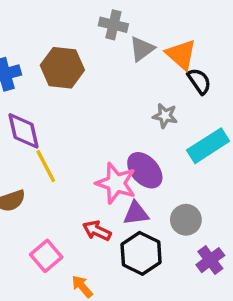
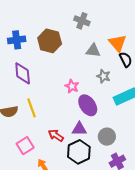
gray triangle: (142, 49) -> (93, 51), moved, turned 35
yellow line: (46, 166) -> (31, 108), moved
pink star: (116, 183) -> (72, 86), moved, size x0.6

